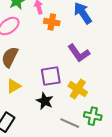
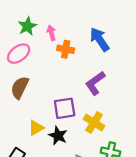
purple L-shape: (79, 53) -> (95, 83), turned 90
yellow triangle: (14, 86) -> (36, 128), moved

